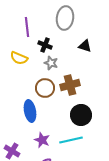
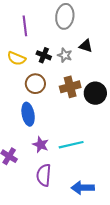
black cross: (45, 45) -> (44, 55), moved
gray star: (51, 63) -> (65, 55), moved
brown circle: (45, 88) -> (35, 84), moved
black circle: (81, 115) -> (95, 93), moved

